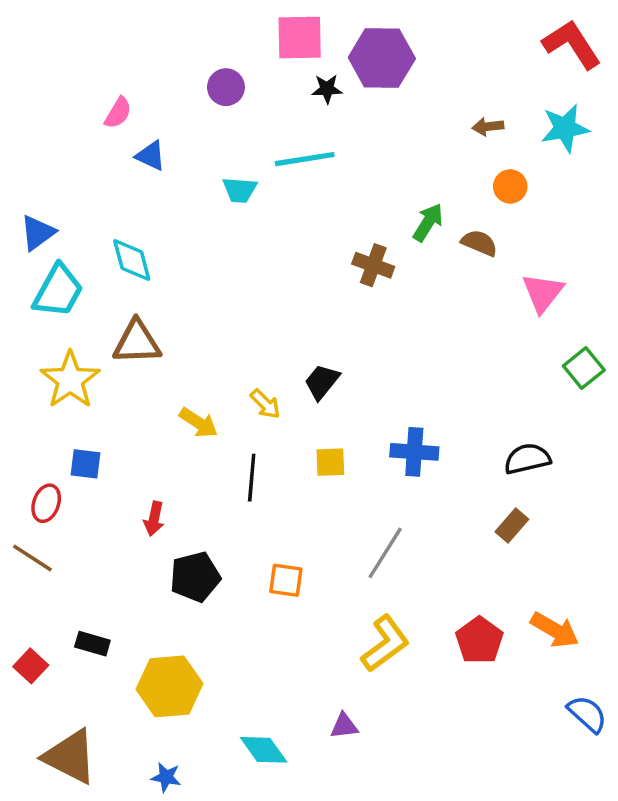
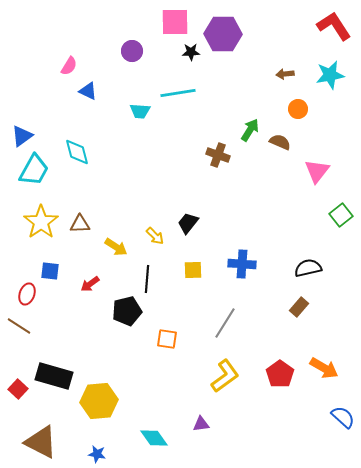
brown triangle: (137, 342) -> (80, 224), moved, size x0.7
red arrow: (154, 519) -> (90, 284), moved, turned 42
black pentagon: (195, 577) -> (127, 311), moved
black rectangle: (92, 644) -> (54, 376), size x1.8

